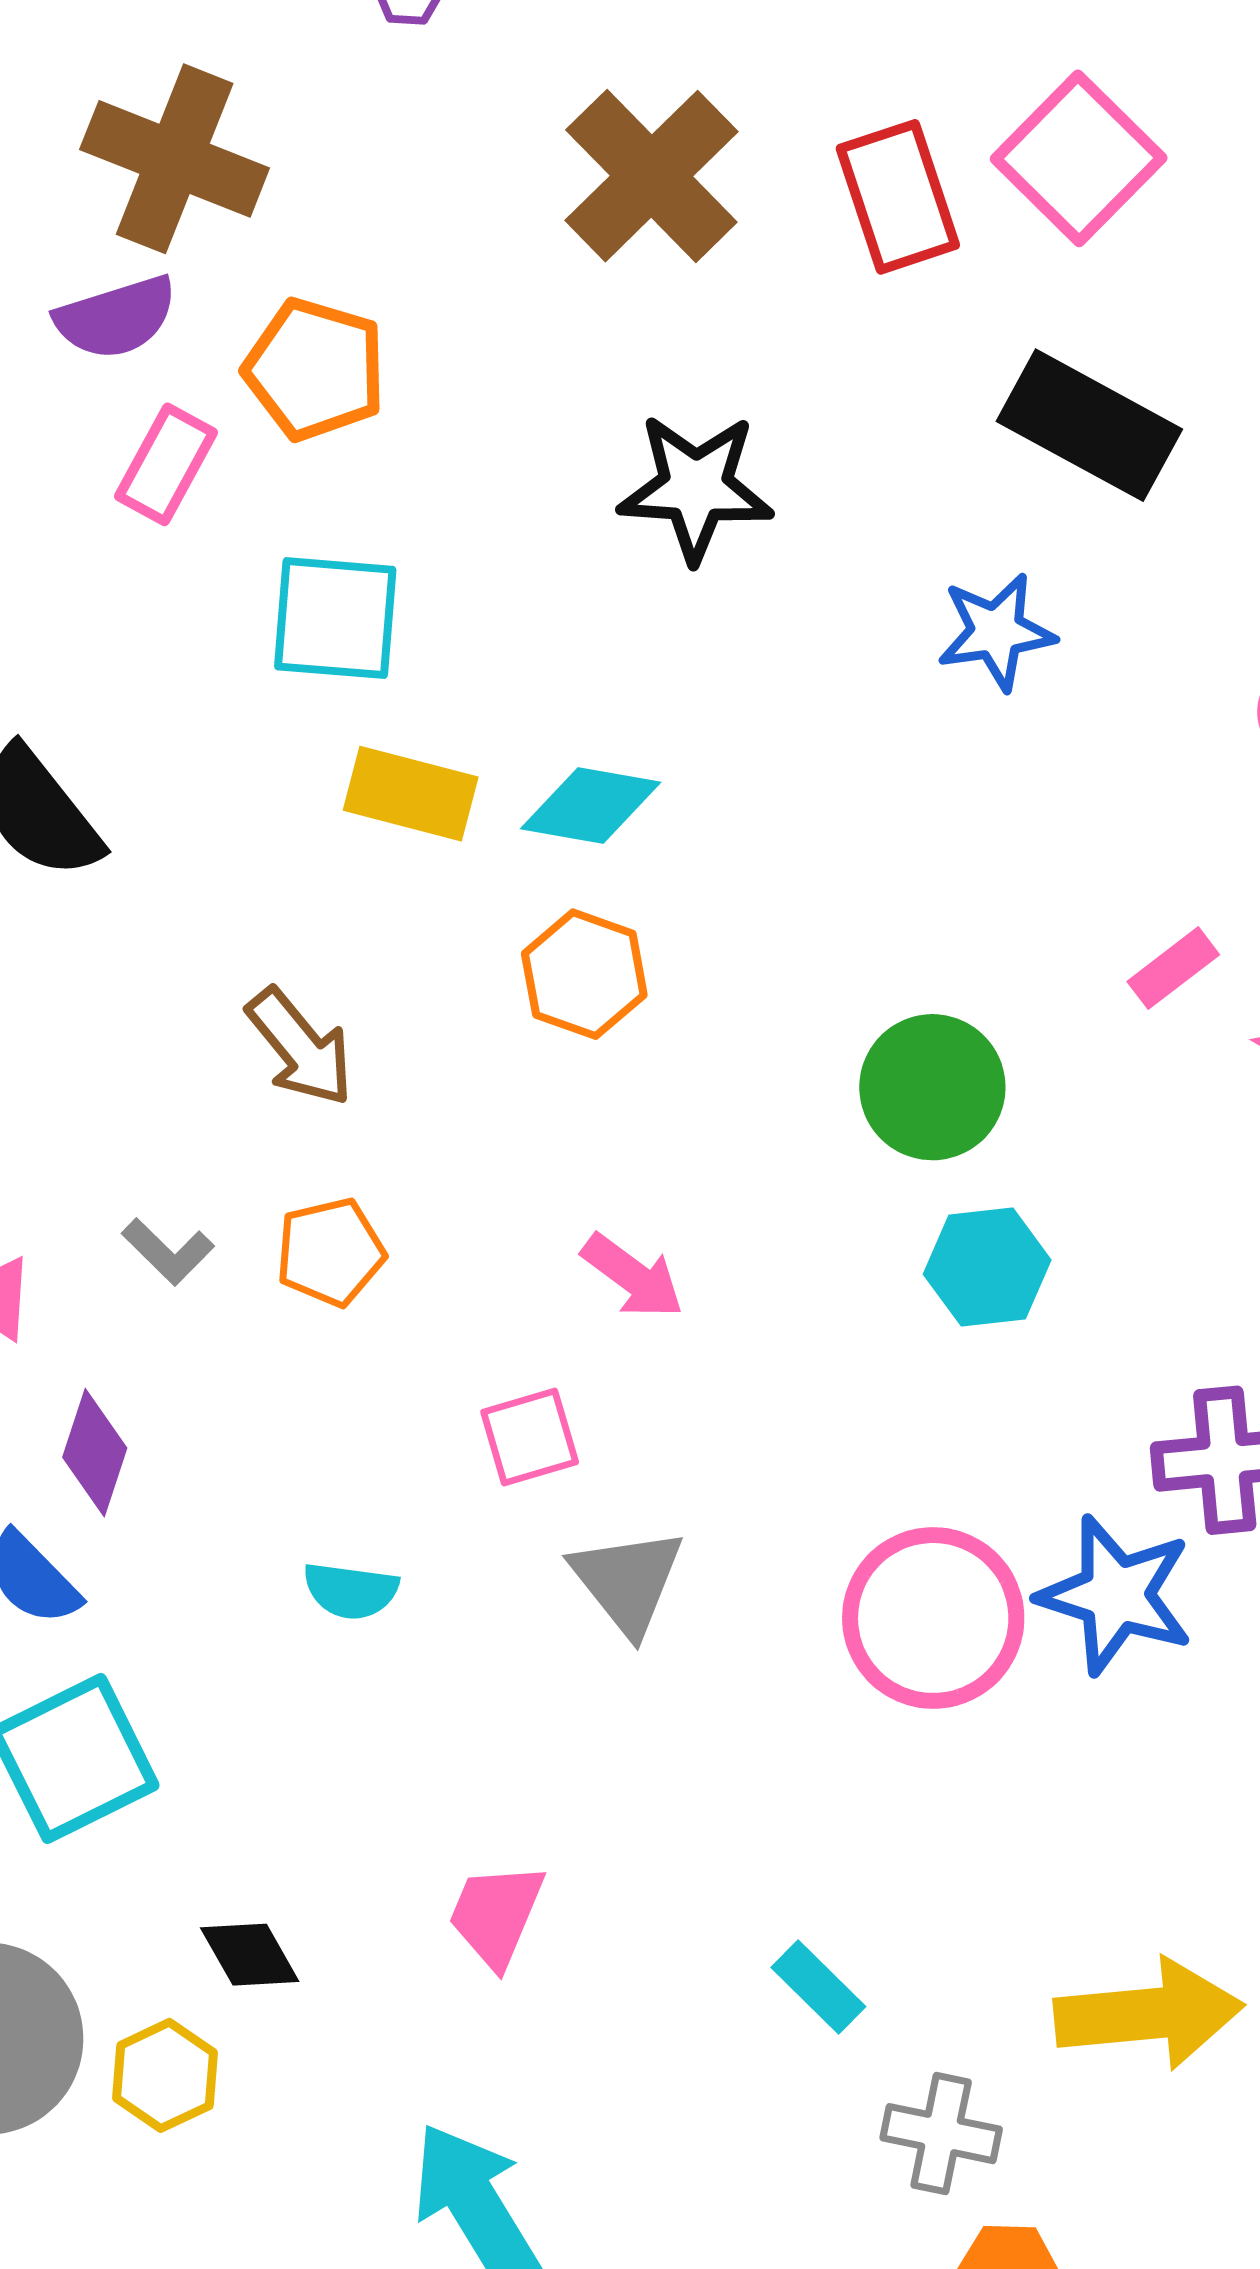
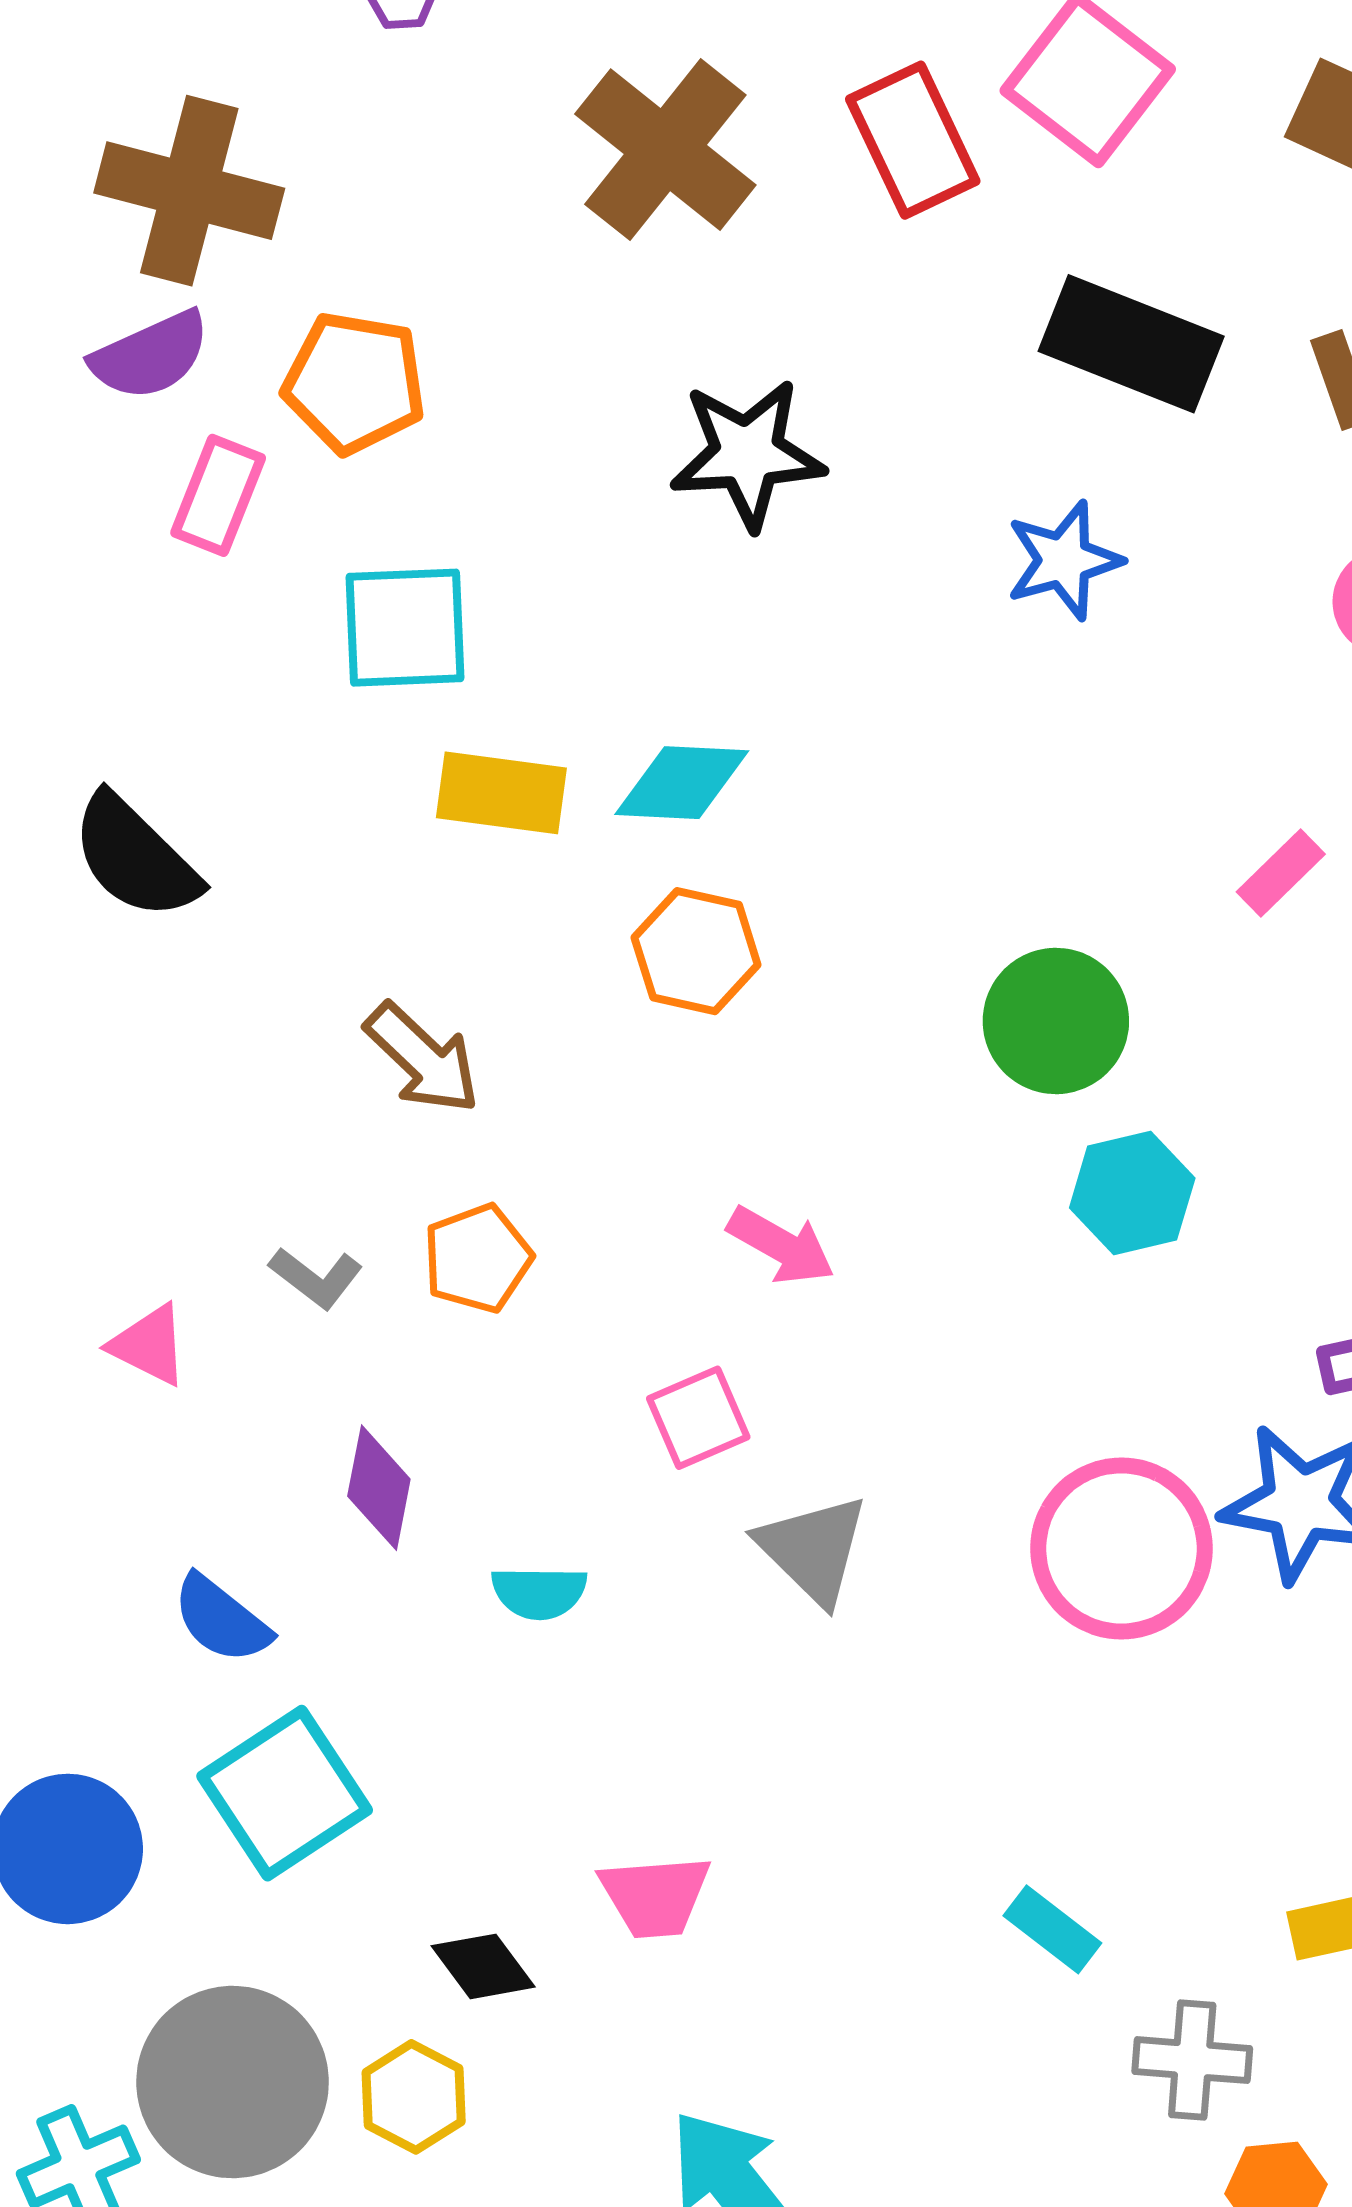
purple diamond: (95, 1453) -> (379, 1488), moved
pink trapezoid: (496, 1915) -> (655, 1896), moved, turned -110

